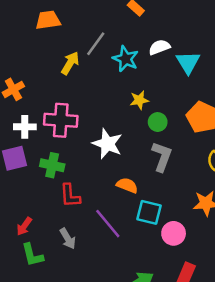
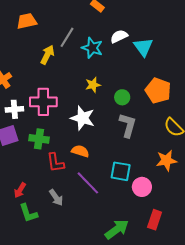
yellow star: (139, 100) -> (93, 85), moved
orange semicircle: (127, 185) -> (80, 151), moved

